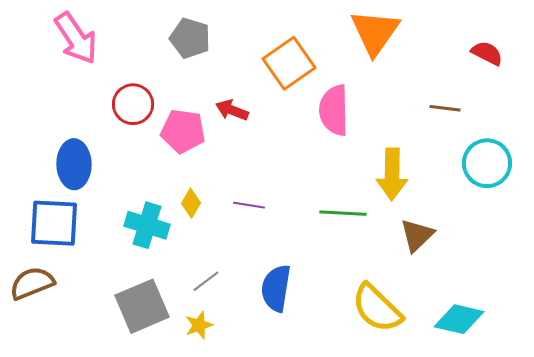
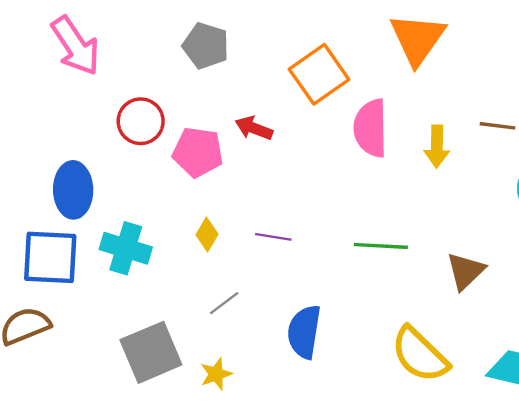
yellow arrow: (392, 174) -> (437, 146), moved, size x0.7
cyan cross: (147, 225) -> (126, 248), moved
gray line: (206, 281) -> (224, 303), moved

